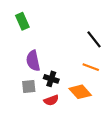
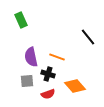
orange line: (91, 67) -> (57, 57), moved

